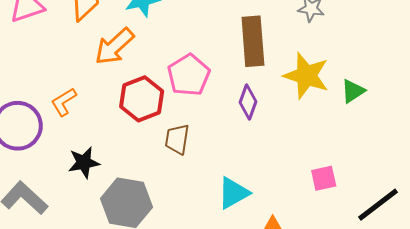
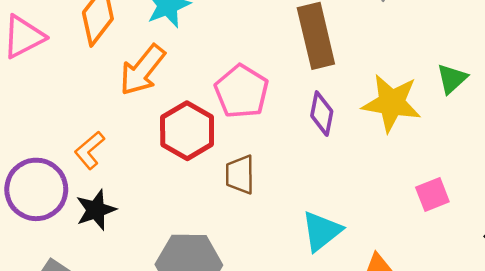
yellow star: (306, 76) -> (392, 103), moved
black star: (84, 163) -> (96, 210), moved

